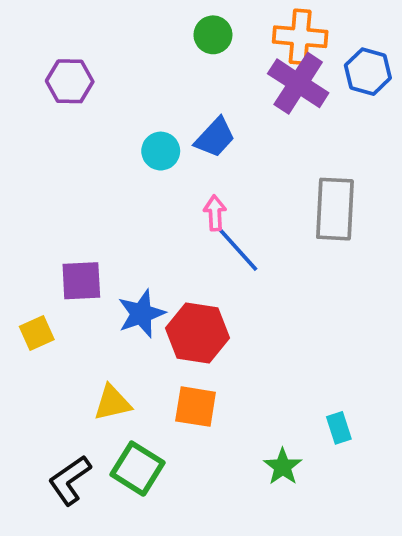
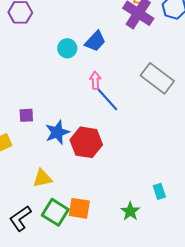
gray rectangle: (335, 209) -> (157, 78), turned -56
purple square: (81, 281) -> (26, 115), size x0.7
orange square: (196, 407) -> (79, 208), moved

